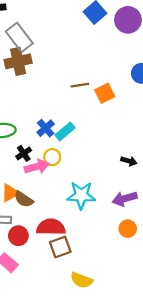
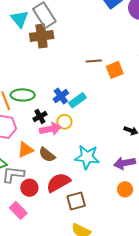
brown semicircle: (24, 199) -> (47, 155), moved
red semicircle: (51, 227) -> (58, 182), turned -35
brown square: (60, 247) -> (76, 201), moved

